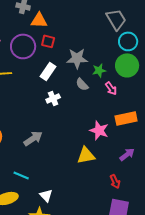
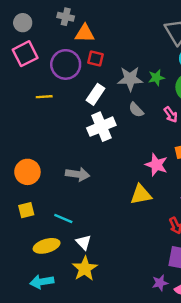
green star: (99, 70) -> (156, 78), moved
white cross: (53, 98) -> (101, 127), size x1.6
gray arrow: (33, 138) -> (78, 174), turned 42
white triangle: (46, 195) -> (84, 242), moved

